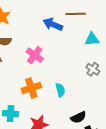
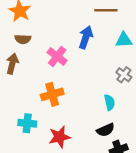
blue arrow: (53, 24) -> (86, 37), moved, turned 84
cyan semicircle: (60, 90) -> (109, 102), moved

